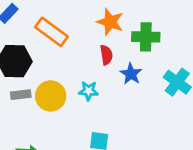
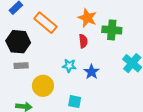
blue star: (131, 74) -> (91, 72), moved
yellow circle: (51, 96) -> (43, 86), moved

